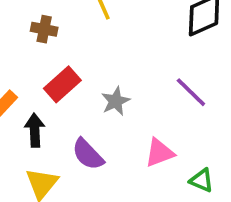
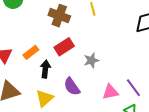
brown cross: (44, 29) -> (59, 16), size x1.5
purple line: (191, 92) -> (133, 88), moved

